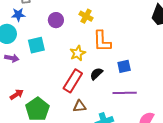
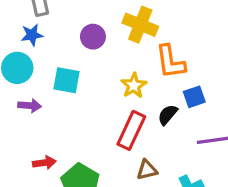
yellow cross: (86, 16) -> (140, 25), size x1.5
cyan square: (36, 45) -> (66, 80), turned 30
blue square: (124, 66) -> (194, 97), moved
red arrow: (17, 94) -> (44, 163), turned 32

